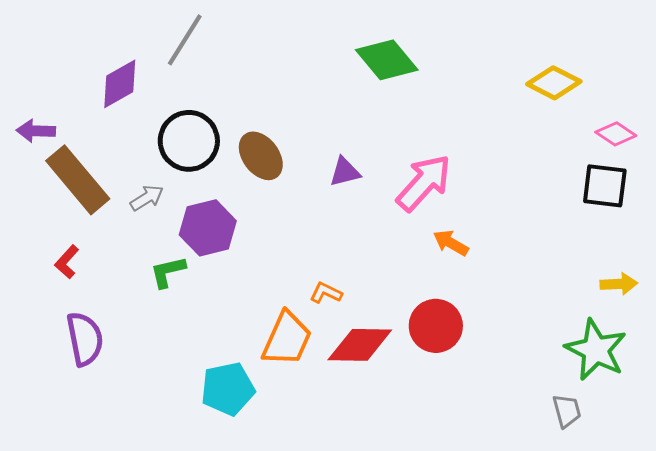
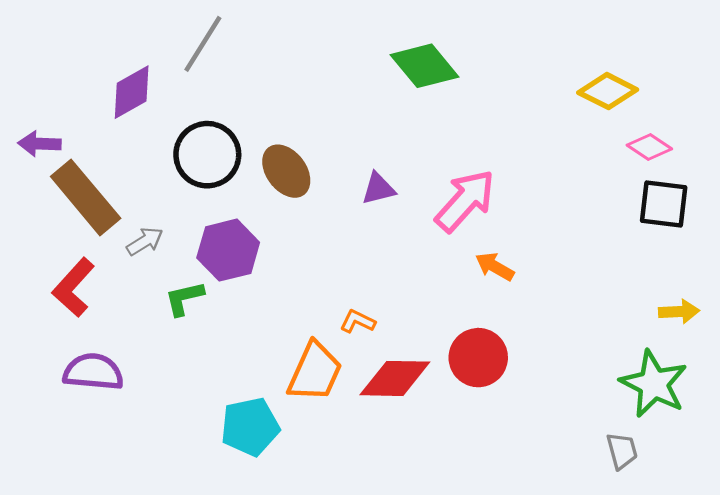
pink diamond: (616, 134) -> (649, 147), moved
gray arrow: (147, 198) -> (145, 241), moved
red L-shape: (67, 262) -> (73, 287), size x1.6
purple semicircle: (85, 339) -> (93, 372), turned -74

